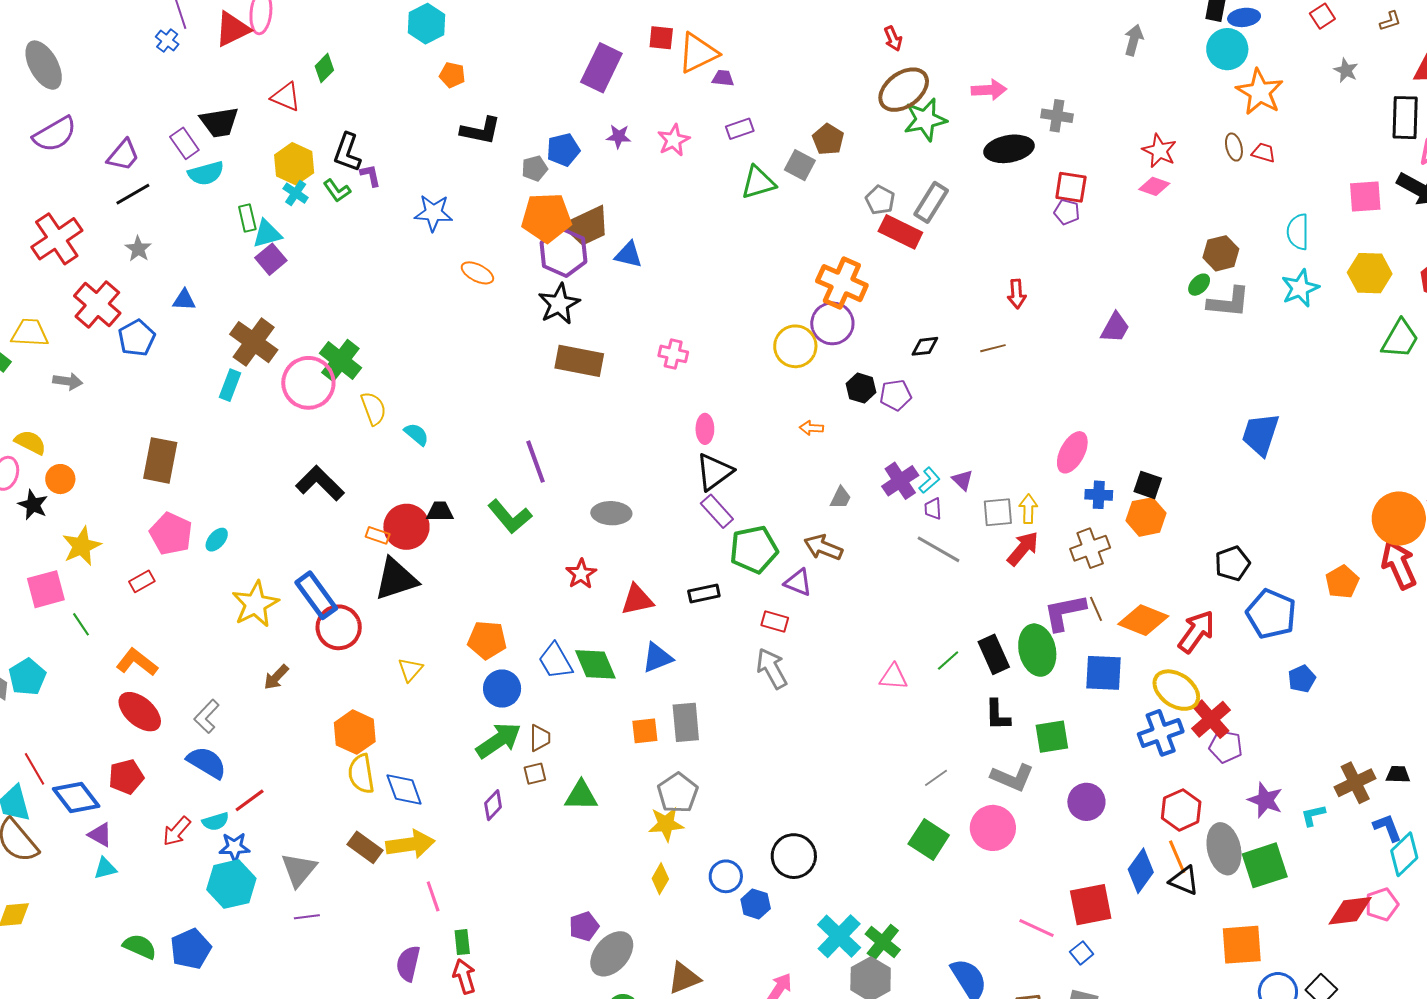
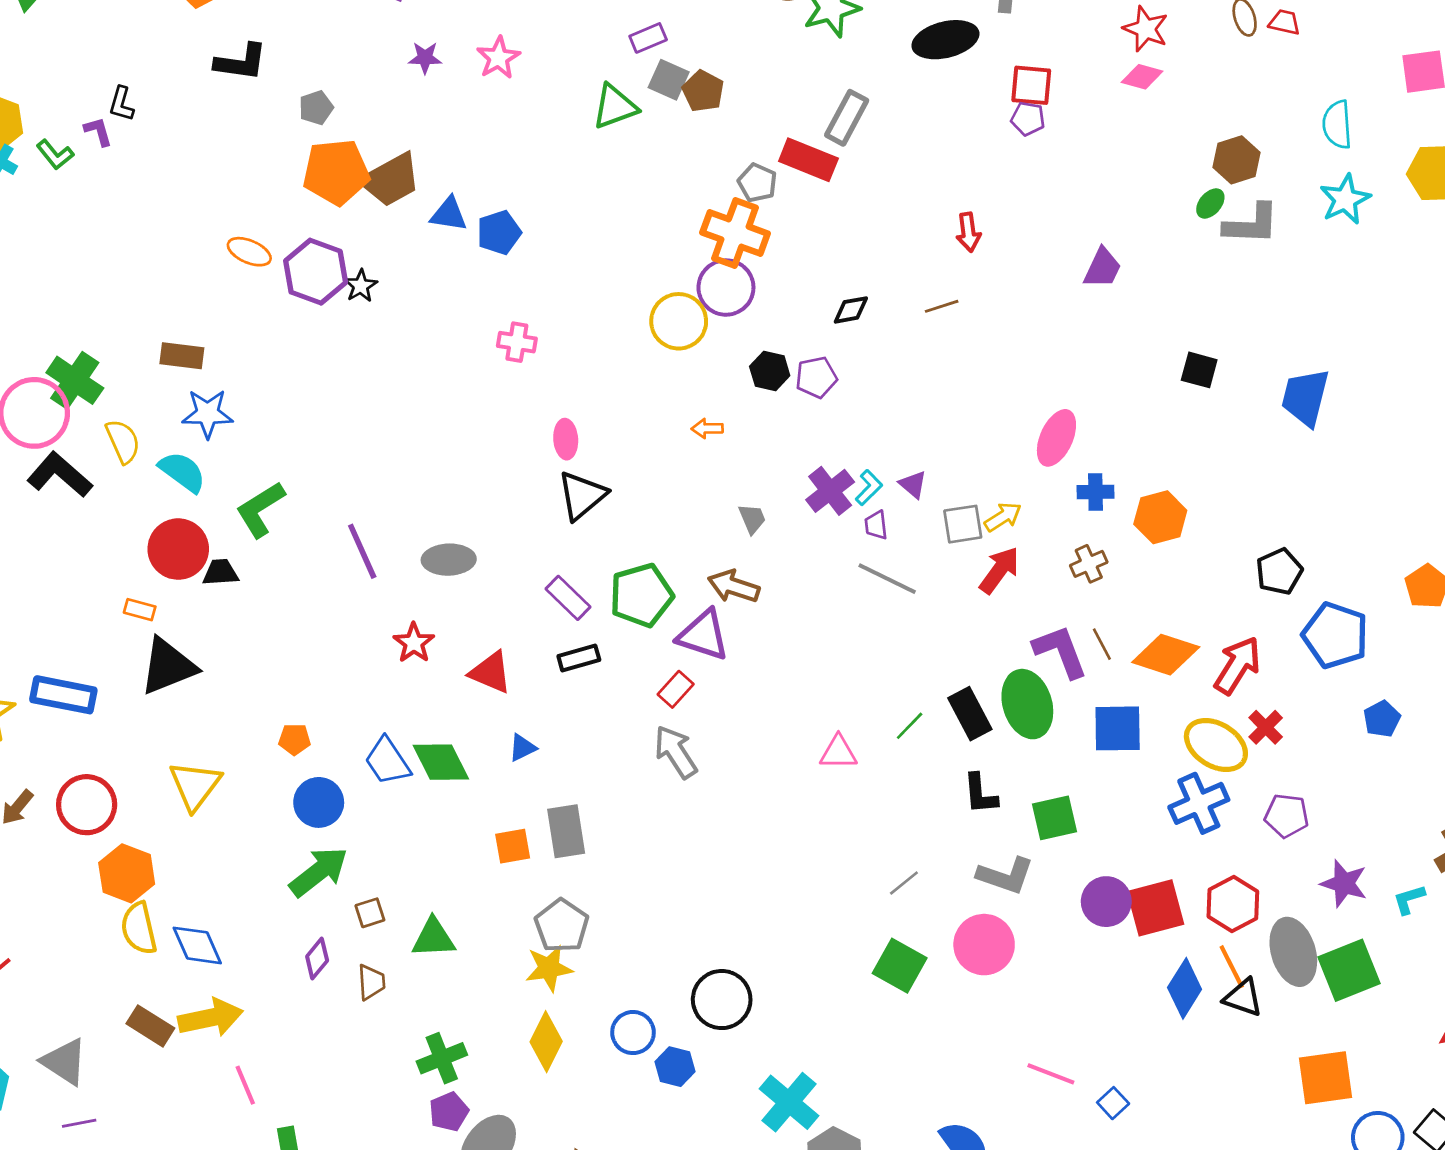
purple rectangle: (740, 129) -> (648, 38), moved
brown pentagon: (828, 139) -> (703, 91), moved
blue pentagon: (563, 150) -> (499, 232), moved
black L-shape: (347, 152) -> (121, 104), moved, size x0.7
gray pentagon: (880, 200) -> (757, 183), moved
blue star: (433, 213) -> (207, 414), moved
purple hexagon: (564, 252) -> (316, 272), moved
black star: (559, 304) -> (361, 286), size x0.6
brown rectangle: (579, 361) -> (182, 356), moved, size x0.7
cyan semicircle: (416, 434) -> (182, 472), size x1.4
purple line: (536, 462) -> (362, 551), moved
black L-shape: (320, 483) -> (60, 475), moved
black square: (1148, 485) -> (1199, 370), moved
gray trapezoid: (841, 498) -> (752, 519), turned -45
yellow arrow: (1028, 509) -> (1003, 517), turned 60
purple rectangle: (717, 511) -> (568, 598), moved
green L-shape: (510, 517) -> (260, 509), moved, turned 102
red circle: (406, 527) -> (178, 549), moved
brown cross: (1090, 548) -> (1089, 564), size x0.7
purple triangle: (798, 582) -> (703, 635), size x1.4
blue rectangle: (316, 595) -> (63, 695), turned -39
red triangle: (637, 600) -> (491, 672), turned 39
purple L-shape: (1065, 612) -> (1060, 651), turned 84
red rectangle: (775, 622) -> (676, 689), turned -60
red circle: (339, 627) -> (87, 805), moved
orange pentagon: (487, 640) -> (295, 739), size x0.6
blue triangle: (657, 658) -> (522, 748), size x0.7
yellow triangle: (410, 670) -> (195, 785), size x1.6
red cross: (1211, 719) -> (1266, 727), moved, size x0.7
brown trapezoid: (540, 738) -> (371, 982), moved
gray triangle: (299, 870) -> (64, 1062), turned -33
yellow diamond: (660, 879) -> (546, 1042), size x1.4
red square: (1091, 905) -> (1155, 908), moved
green cross: (883, 942) -> (442, 1058), moved, turned 33

